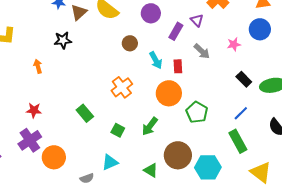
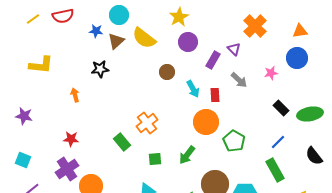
orange cross: (122, 87) -> (147, 123), moved
green square: (118, 130) -> (155, 159), turned -32

